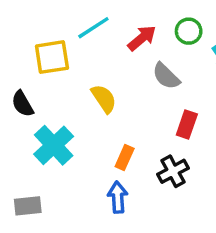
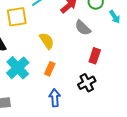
orange rectangle: (125, 157) -> (50, 69), moved

